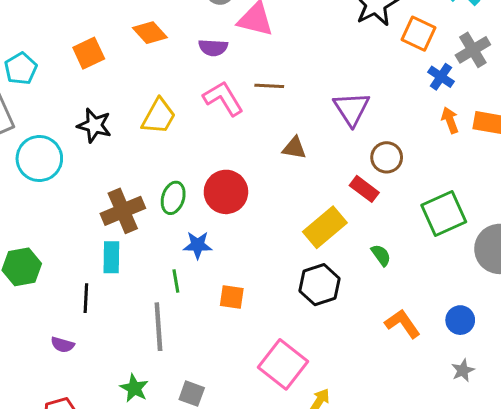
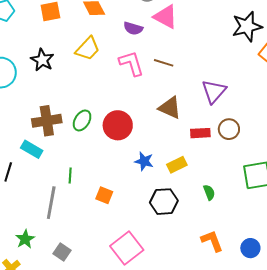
yellow trapezoid: (159, 116) -> (88, 49), moved
brown triangle: (294, 148) -> (170, 108), size x1.4
red rectangle: (364, 189) -> (200, 133), moved, turned -54
yellow rectangle: (325, 227) -> (177, 165), size x0.7
blue star: (198, 245) -> (144, 161), moved
cyan rectangle: (111, 257) -> (32, 149), turned -75

